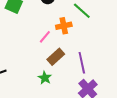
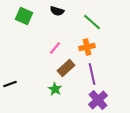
orange cross: (64, 26) -> (87, 47), moved

